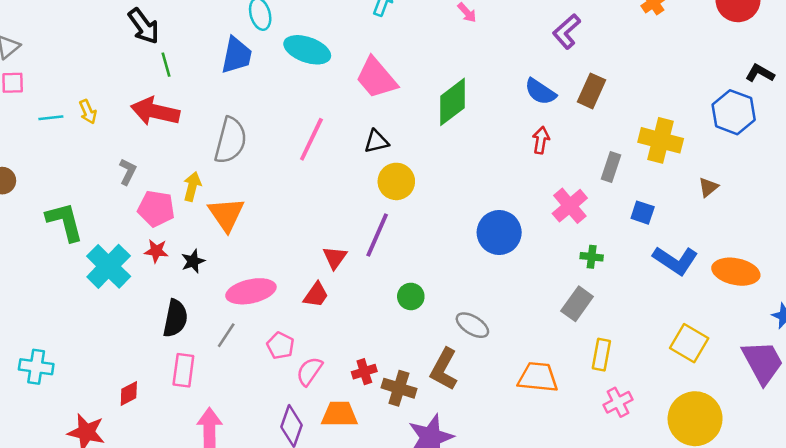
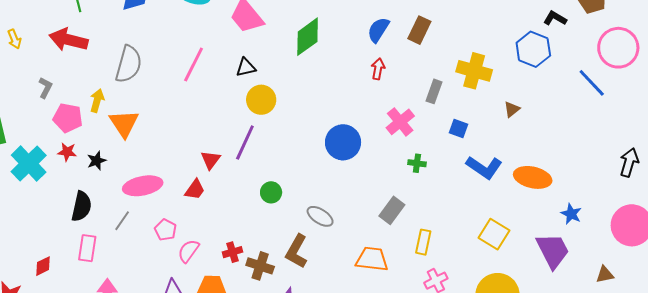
blue semicircle: (540, 92) -> (378, 30), turned 88
gray rectangle: (577, 304) -> (392, 210), moved

